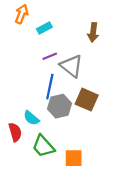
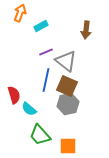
brown square: (87, 100) -> (67, 86), moved
gray hexagon: (60, 106) -> (68, 104), moved
red semicircle: (15, 132) -> (14, 95), moved

